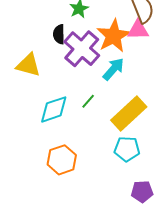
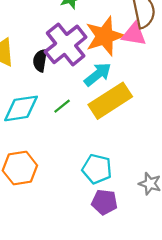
black semicircle: (59, 34) -> (40, 60), moved
yellow rectangle: (129, 114) -> (110, 101), moved
purple pentagon: (142, 192) -> (104, 202), moved

